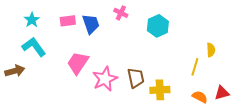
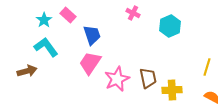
pink rectangle: (68, 21) -> (68, 15), moved, turned 49
blue trapezoid: (91, 24) -> (92, 35), moved

